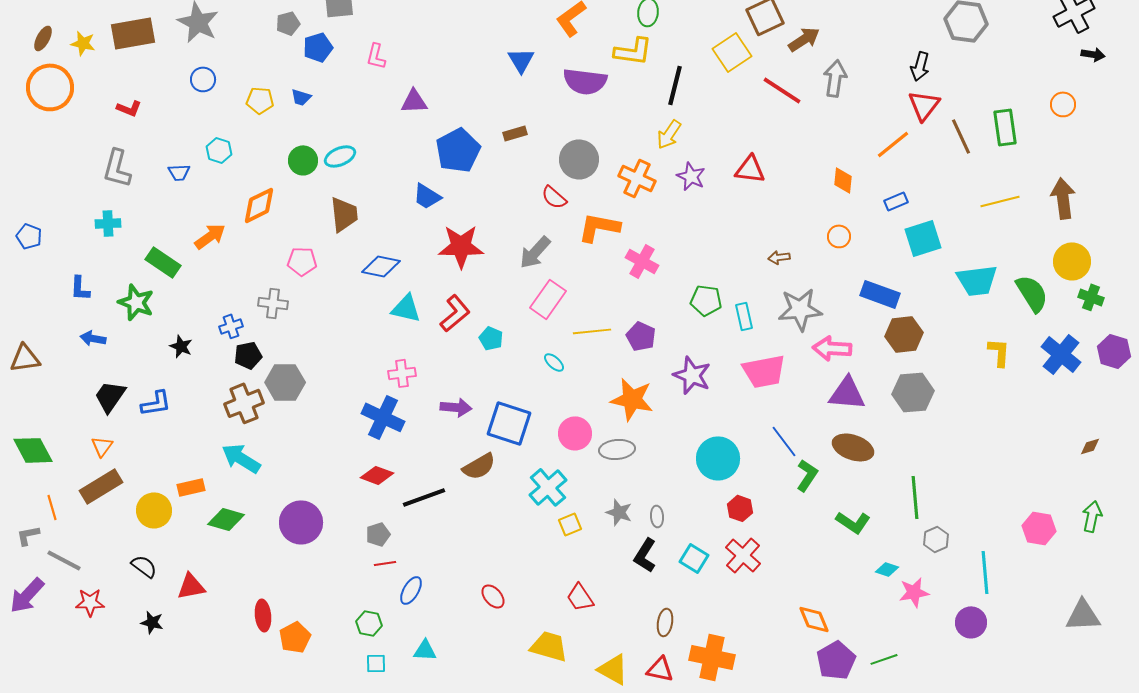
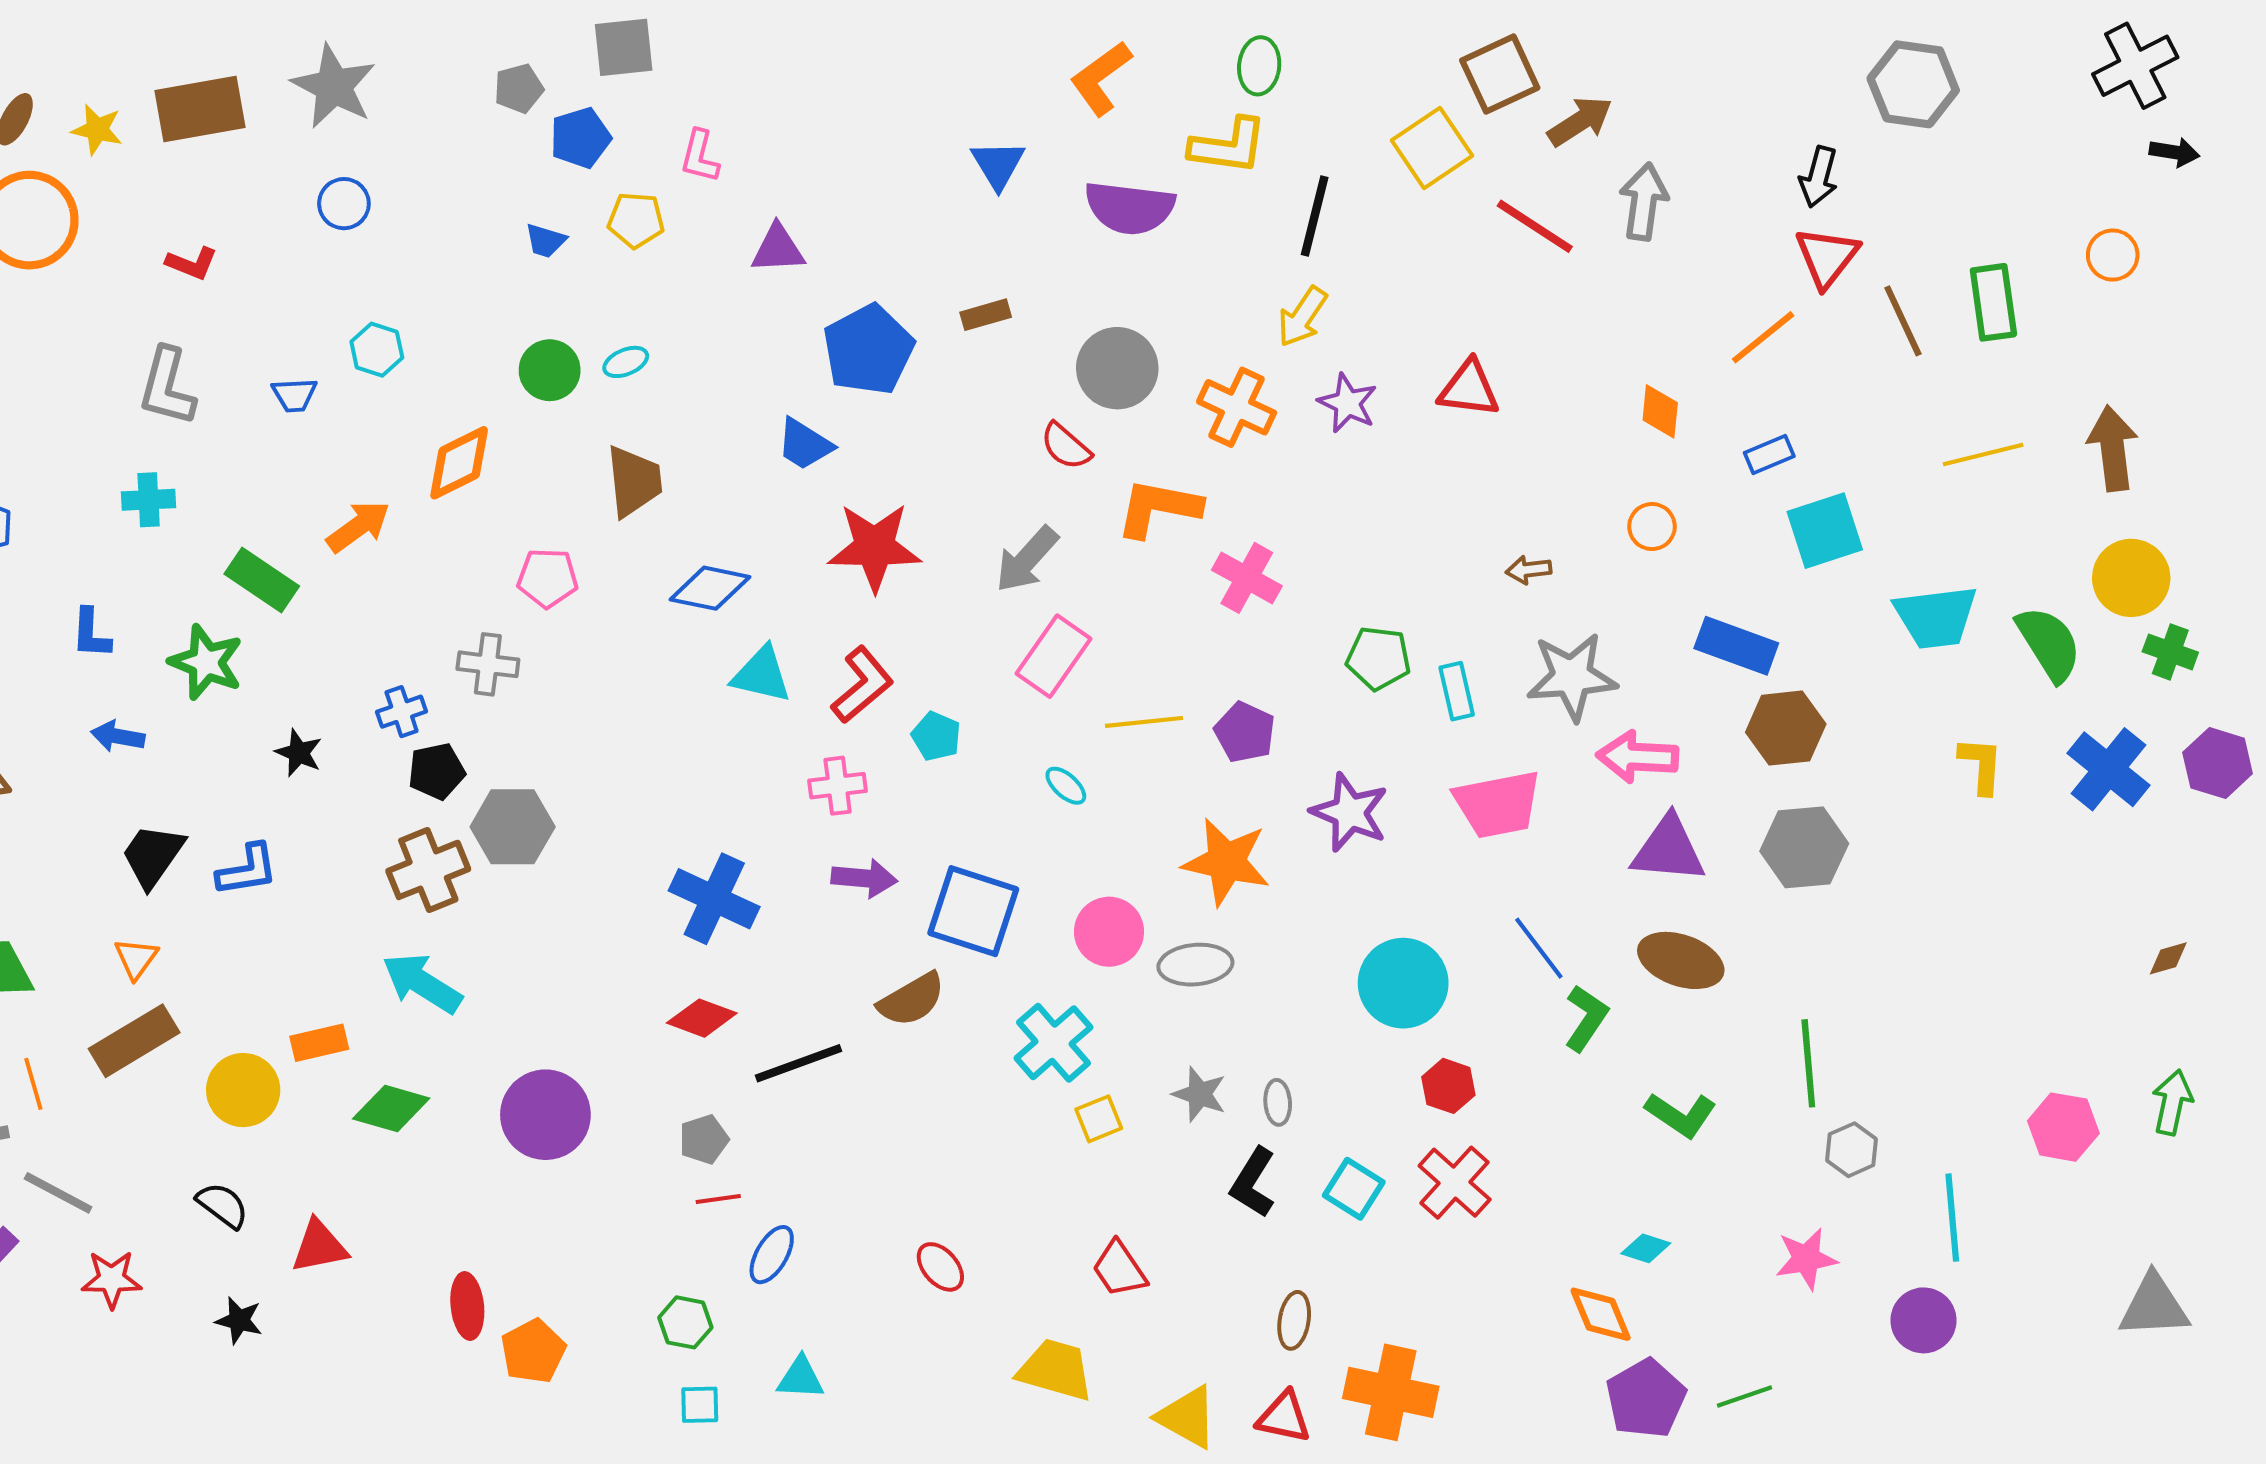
yellow pentagon: (260, 100) -> (636, 220), moved
cyan ellipse: (340, 156) -> (626, 362), size x0.7
pink cross: (402, 373) -> (838, 786), moved
cyan diamond: (887, 569) -> (1646, 1248), moved

